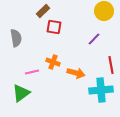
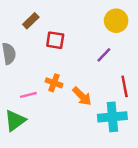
brown rectangle: (43, 11) -> (31, 21), moved
orange arrow: (76, 73) -> (82, 96), turned 30

